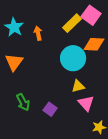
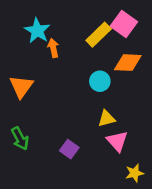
cyan star: (14, 27) -> (37, 31), moved
cyan circle: (73, 58) -> (100, 81), size x0.6
green arrow: (23, 102) -> (20, 138), moved

